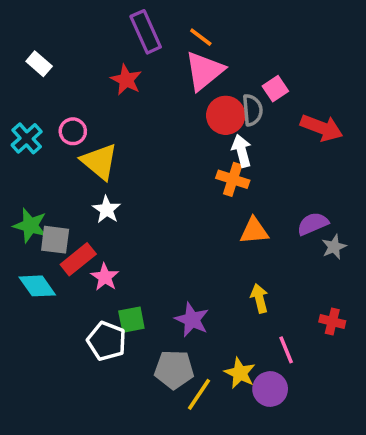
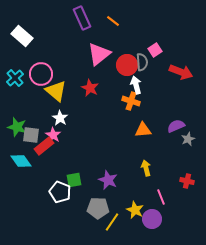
white rectangle: (39, 64) -> (22, 36), size x1.5
pink triangle: (204, 71) -> (99, 54), moved
red star: (126, 80) -> (90, 88), moved
pink circle: (73, 131) -> (41, 74), size x1.5
pink star: (105, 277) -> (53, 135), moved

